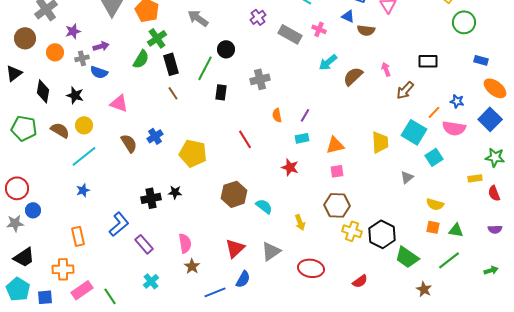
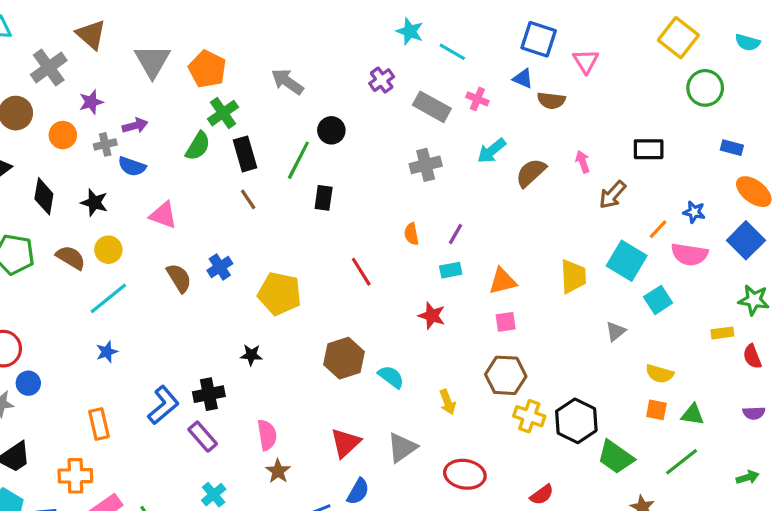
gray cross: (260, 79) -> (426, 165), moved
black cross: (151, 198) -> (209, 394), moved

